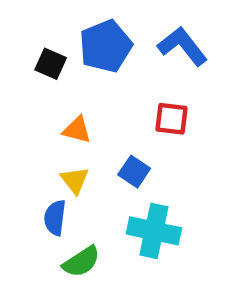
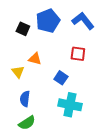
yellow triangle: (75, 180) -> (18, 72), moved
green semicircle: (81, 262) -> (27, 123), moved

